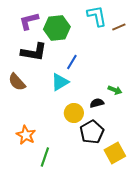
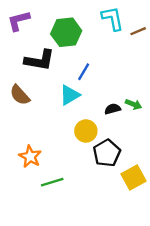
purple L-shape: (29, 21) -> (19, 21), moved
black semicircle: (97, 103) -> (113, 109), moved
green line: (45, 157) -> (52, 182), turned 54

